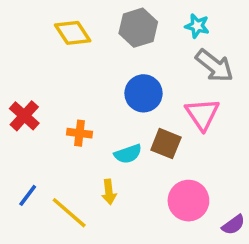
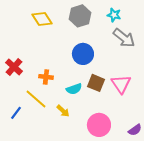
pink triangle: (202, 114) -> (121, 84), moved
yellow arrow: (109, 192) -> (63, 111), turned -40
pink circle: (188, 201) -> (99, 125), moved
yellow line: (69, 213) -> (36, 99), moved

